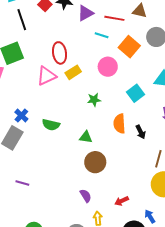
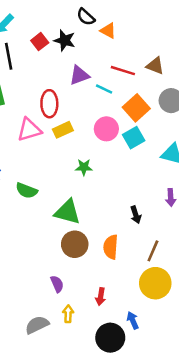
purple triangle: (85, 13) -> (79, 75), moved
cyan square: (135, 93) -> (134, 138), moved
orange semicircle: (119, 124) -> (111, 247), moved
green triangle: (86, 137) -> (67, 212), size x1.6
red arrow: (122, 201) -> (101, 297), turned -64

